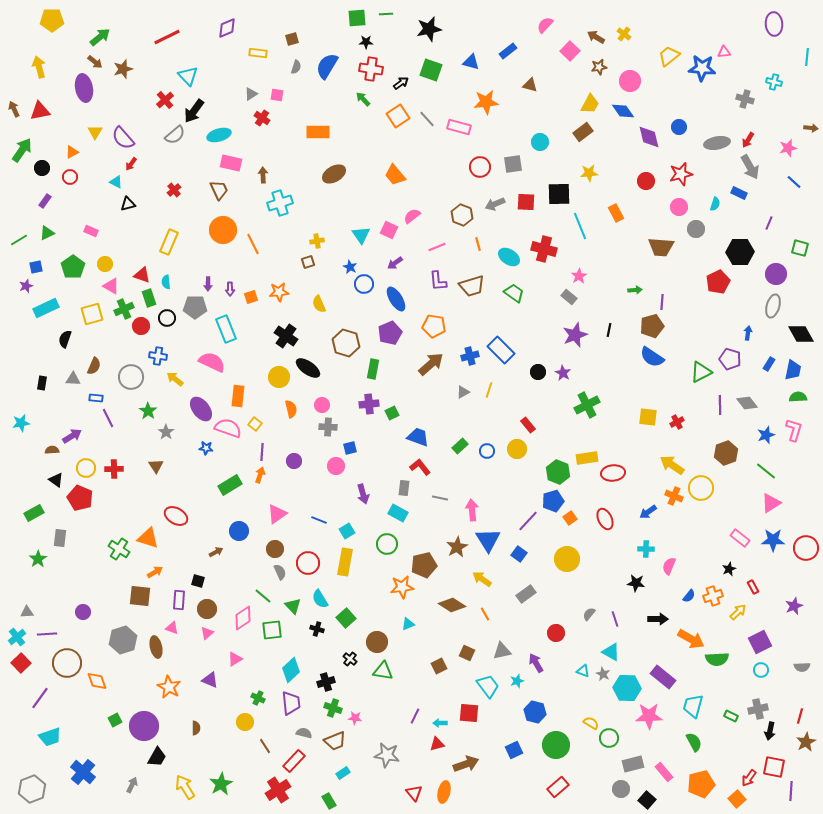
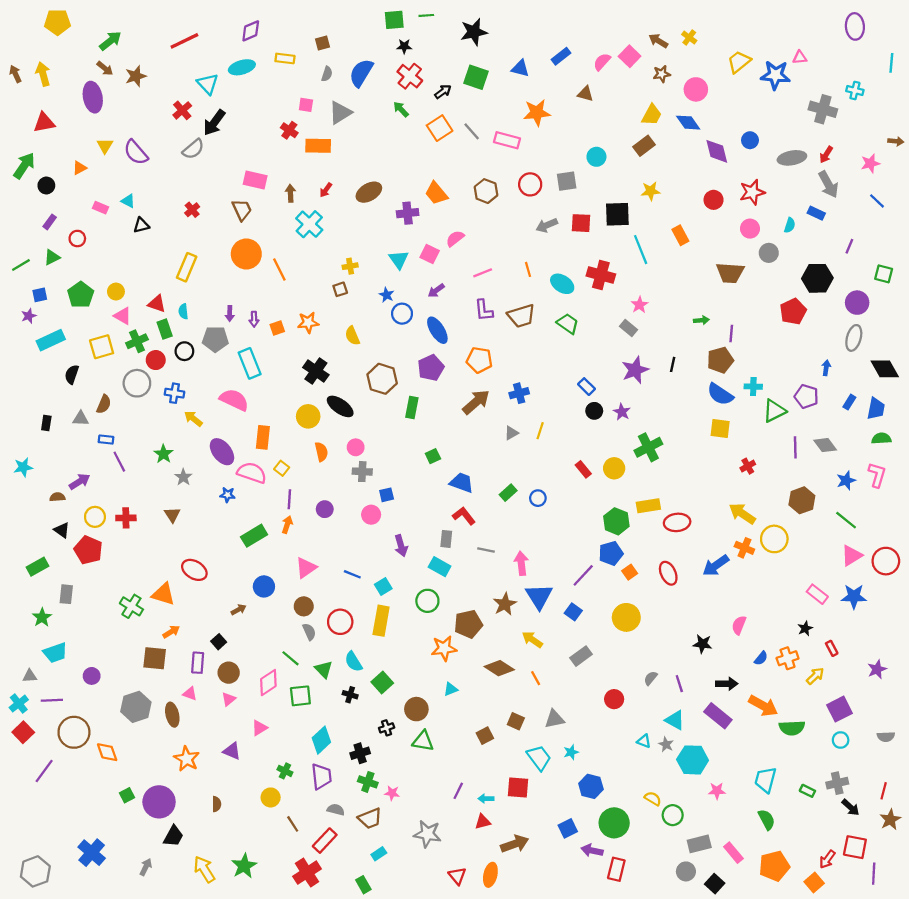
pink semicircle: (545, 25) -> (602, 62), moved
red cross: (371, 69) -> (410, 76), turned 30
gray triangle: (251, 94) -> (340, 113), moved, size x1.6
gray cross: (745, 99) -> (823, 109), size x1.4
brown arrow: (14, 109) -> (15, 74), moved
orange rectangle: (318, 132) -> (318, 146), moved
cyan ellipse: (219, 135) -> (242, 67), moved
red arrow: (131, 164) -> (326, 190), moved
red circle: (70, 177) -> (77, 239), moved
cyan cross: (280, 203) -> (309, 224), turned -30
brown hexagon: (462, 215) -> (486, 191), moved
pink rectangle: (91, 231) -> (100, 208), moved
blue rectangle: (501, 350) -> (586, 387), moved, size x0.6
gray circle: (131, 377) -> (137, 383), moved
purple cross: (369, 404) -> (408, 213), moved
yellow square: (648, 417) -> (720, 429), moved
yellow circle: (517, 449) -> (614, 468), moved
blue arrow: (648, 512) -> (716, 565), size x1.4
red circle: (806, 548) -> (886, 561), moved
cyan cross: (646, 549) -> (753, 387), moved
black square: (198, 581) -> (219, 642), turned 32
black cross: (350, 659) -> (387, 728), turned 32
purple arrow: (536, 663) -> (592, 850), moved, turned -48
purple rectangle: (663, 677) -> (718, 716), moved
pink star: (649, 716) -> (717, 791), size x0.6
black arrow: (770, 731) -> (850, 807), turned -60
cyan trapezoid: (50, 737) -> (55, 653), moved
red rectangle: (558, 787) -> (616, 869), turned -35

